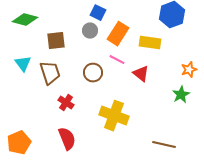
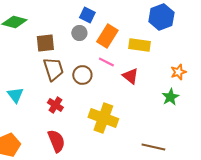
cyan triangle: (23, 64) -> (15, 95), moved
brown trapezoid: (50, 73) -> (53, 69), moved

